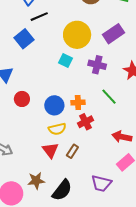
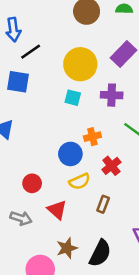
blue square: (24, 39) -> (18, 82), turned -30
red circle: (22, 99) -> (32, 183), moved
orange cross: (78, 103) -> (92, 137), moved
red triangle: (50, 150) -> (57, 210), moved

